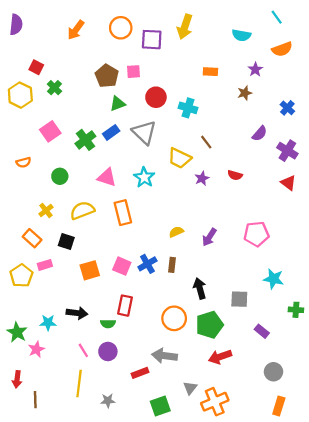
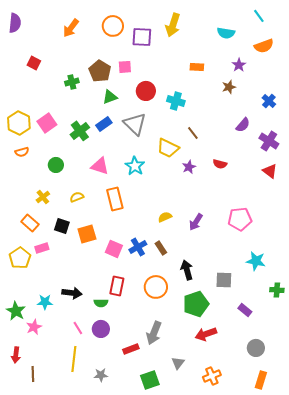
green cross: (54, 88) -> (72, 82), moved, turned 32
yellow hexagon: (20, 95) -> (19, 123), moved
yellow semicircle: (82, 210) -> (77, 197), size x0.6
brown rectangle: (172, 265) -> (161, 248), turned -40
orange square: (90, 270) -> (87, 234), moved
orange circle: (174, 318) -> (156, 287), moved
gray arrow: (165, 356) -> (154, 333), turned -75
orange cross: (215, 402) -> (212, 376), moved, size x0.7

